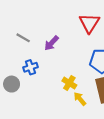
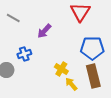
gray line: (23, 38) -> (13, 18), moved

